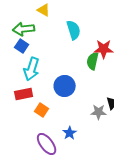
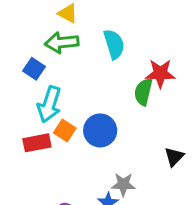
green arrow: (24, 29) -> (62, 43), moved
orange square: (42, 110) -> (65, 130), moved
gray star: (99, 112) -> (123, 184), moved

